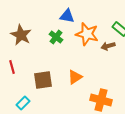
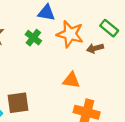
orange triangle: (75, 77) -> (71, 80), moved, turned 42
brown square: (43, 80) -> (18, 103), moved

